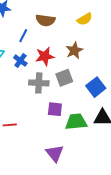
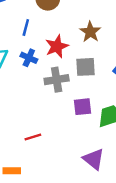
gray square: (64, 78) -> (85, 67), turned 30

